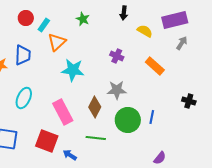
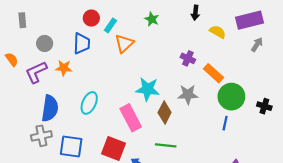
blue trapezoid: (23, 55) -> (82, 43), moved
orange rectangle: (155, 66) -> (213, 73), moved
cyan star: (73, 70) -> (148, 89), moved
green circle: (128, 120) -> (231, 97), moved

